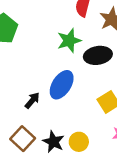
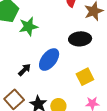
green star: (69, 41) -> (28, 27), moved

